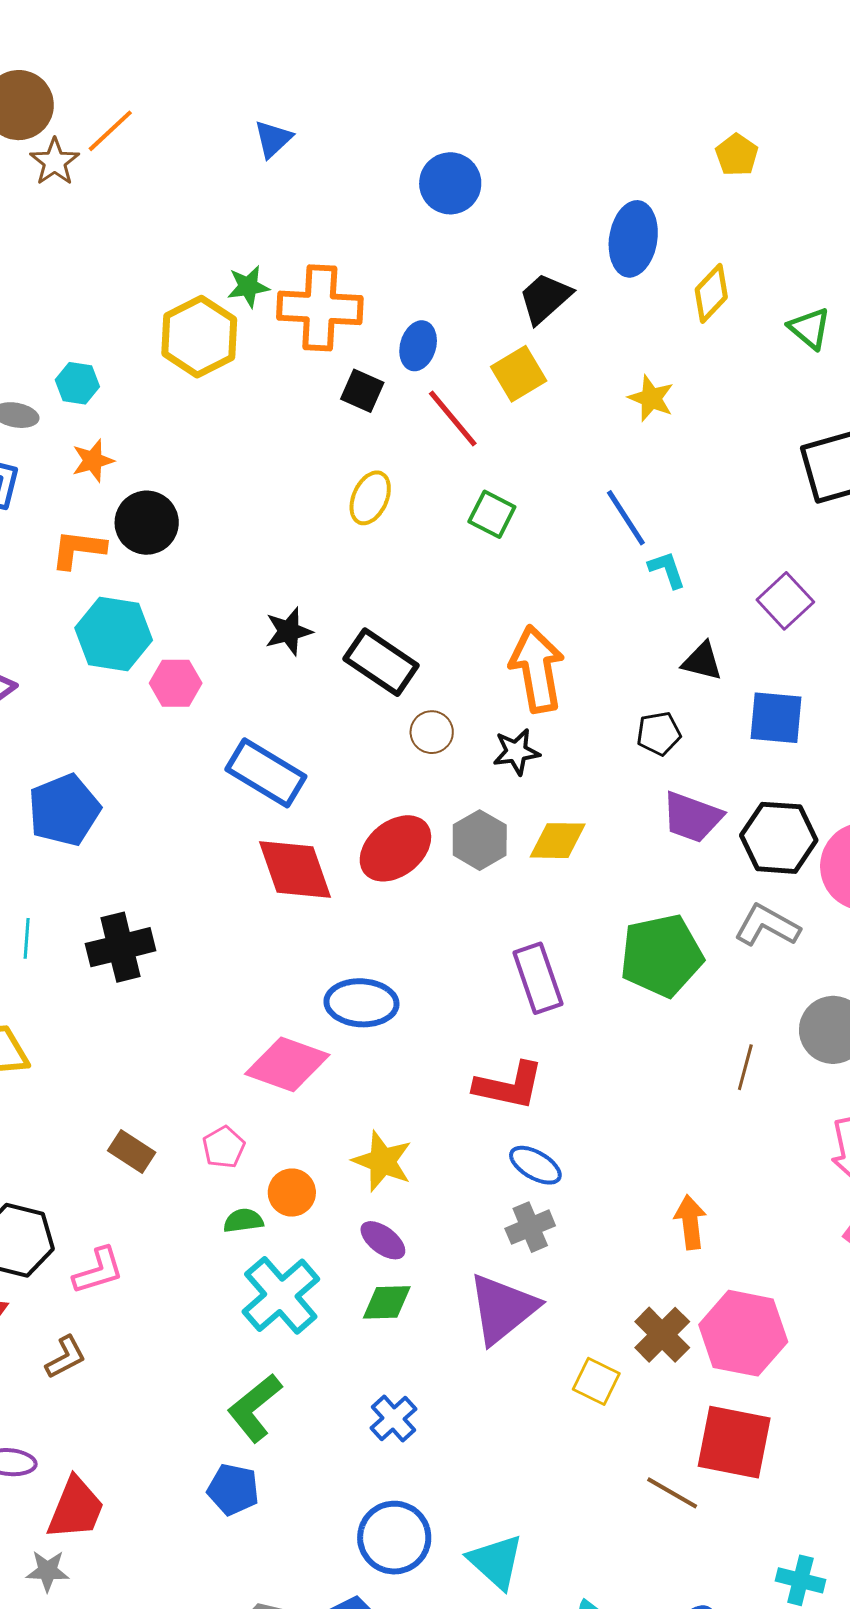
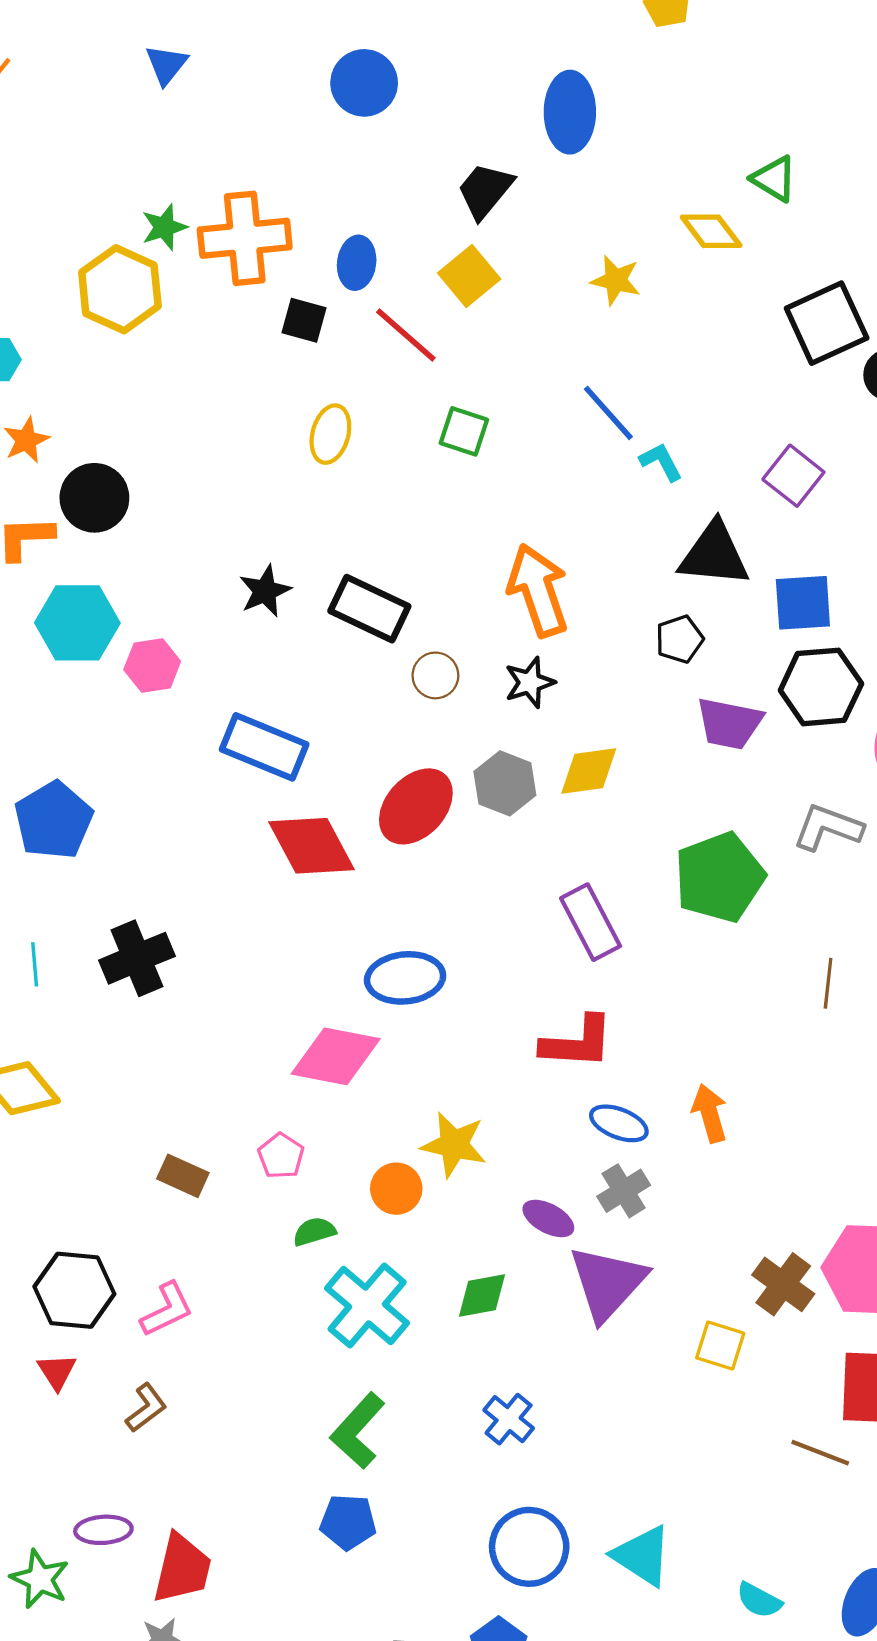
yellow diamond: (711, 293) -> (711, 231), moved, turned -72
black triangle: (702, 661) -> (714, 554), size x1.6
black hexagon: (779, 838) -> (821, 687), moved
orange circle: (292, 1193) -> (396, 1189), moved
orange arrow: (690, 1222) -> (710, 1113), moved
purple ellipse: (383, 1240) -> (548, 1218), moved

